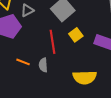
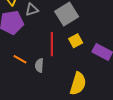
yellow semicircle: (85, 77) -> (78, 84), turned -80

